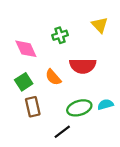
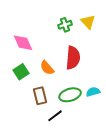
green cross: (60, 35) -> (65, 25), moved
red semicircle: (83, 66) -> (73, 58), turned -85
brown rectangle: (33, 107) -> (40, 96), moved

